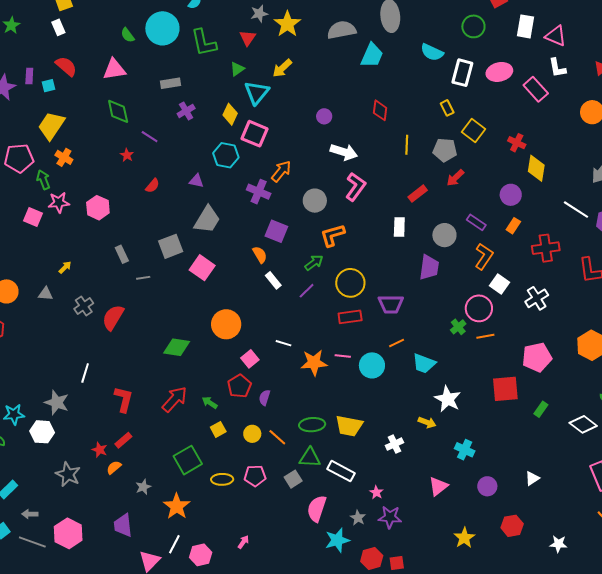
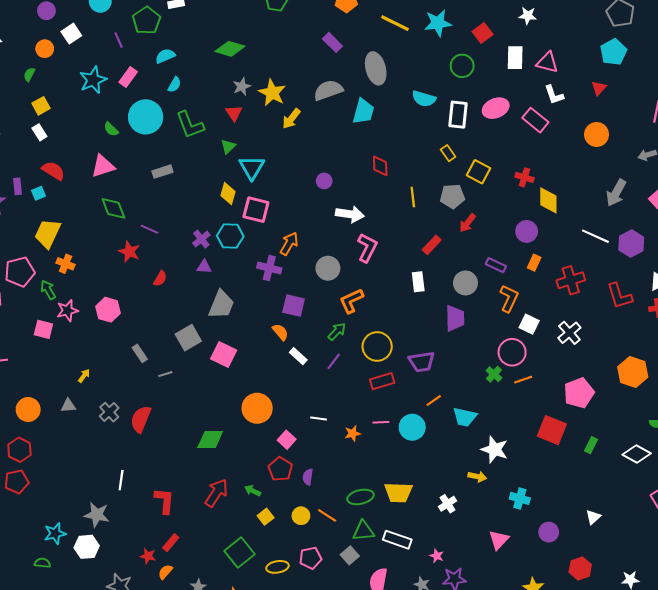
yellow arrow: (282, 68) -> (291, 119), moved
purple cross: (186, 111) -> (201, 239), moved
red star: (127, 155) -> (129, 252), size x1.5
orange star: (314, 363) -> (353, 433), size x0.6
red square: (505, 389) -> (552, 430), turned 36

